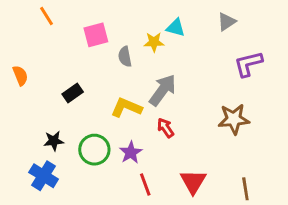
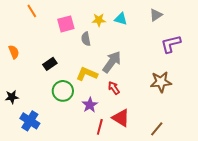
yellow star: (154, 42) -> (99, 20), moved
black star: (54, 141) -> (12, 97), moved
green circle: (94, 150) -> (63, 91), moved
red triangle: (193, 182) -> (121, 118), moved, turned -30
red line: (145, 184) -> (100, 127), turned 35
brown line: (245, 189) -> (157, 129), moved, turned 49

